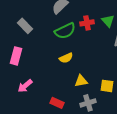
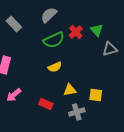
red cross: (87, 23) -> (76, 32), turned -32
gray rectangle: (25, 26) -> (14, 24), moved
red rectangle: (57, 103) -> (46, 104), moved

